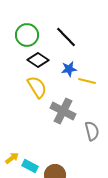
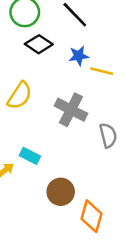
yellow semicircle: (37, 87) -> (20, 96), moved, turned 65
cyan rectangle: (30, 166) -> (30, 156), moved

